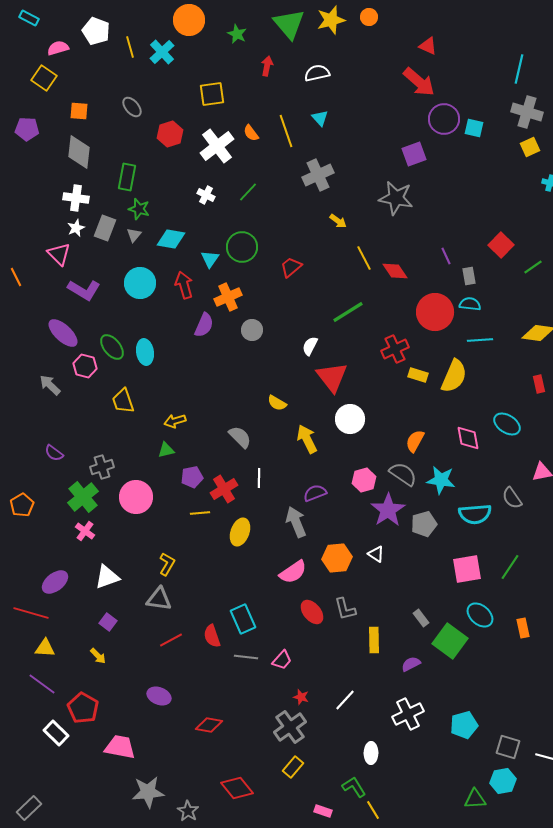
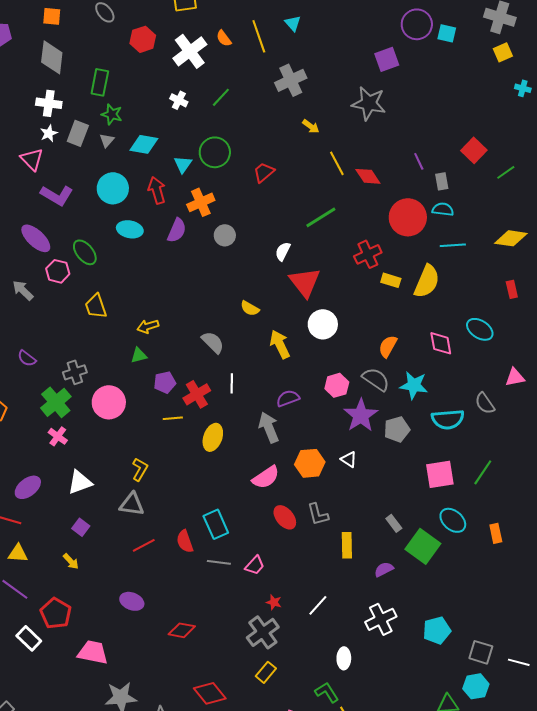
cyan ellipse: (145, 352) -> (130, 229), moved, turned -70

